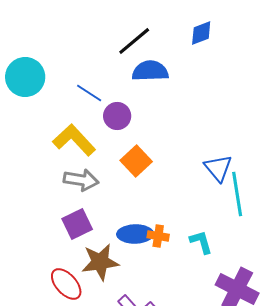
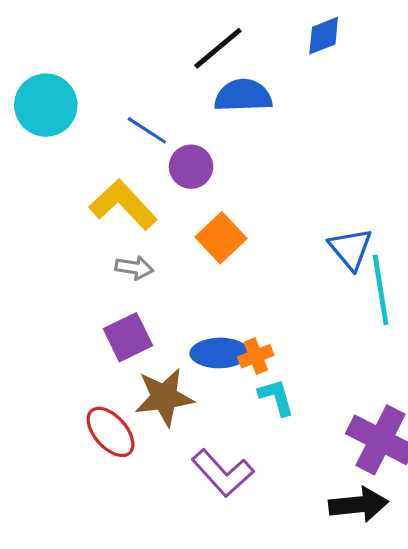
gray arrow: (81, 180) -> (134, 268), size x0.7
orange cross: (158, 236) -> (256, 356), turned -30
cyan L-shape: (201, 242) -> (276, 397), moved

